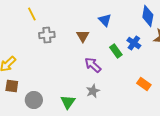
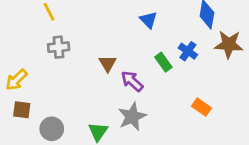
gray cross: (47, 35) -> (59, 47), moved
brown triangle: (83, 36) -> (108, 63), moved
gray star: (93, 91) -> (132, 117), size x1.5

